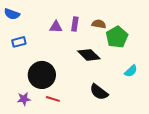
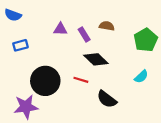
purple rectangle: (75, 24) -> (84, 35), moved, turned -40
green pentagon: (117, 37) -> (146, 40), moved
purple star: (24, 99) -> (26, 107), size x1.6
red line: (53, 99) -> (81, 80), moved

